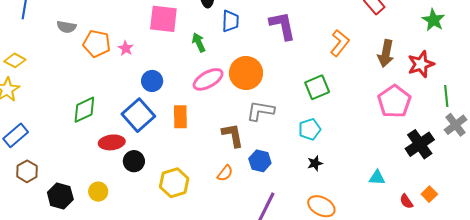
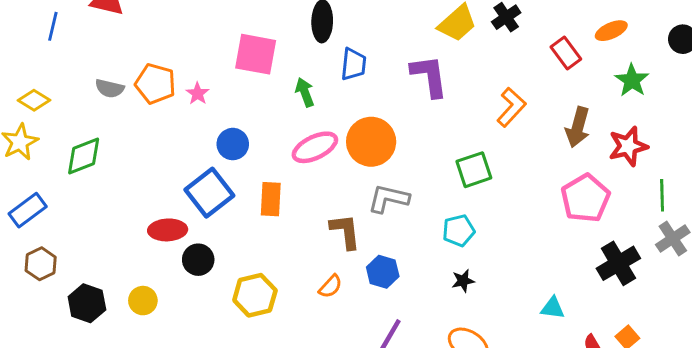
green star: (433, 20) -> (632, 80), moved
gray semicircle: (67, 27) -> (110, 88), moved
green diamond: (84, 110) -> (84, 156), moved

